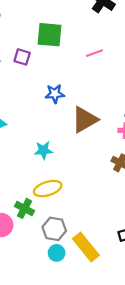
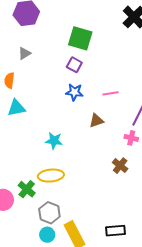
pink line: (94, 53) -> (111, 93), moved
purple square: (22, 57) -> (74, 65), moved
brown triangle: (85, 120) -> (96, 121), size x0.6

